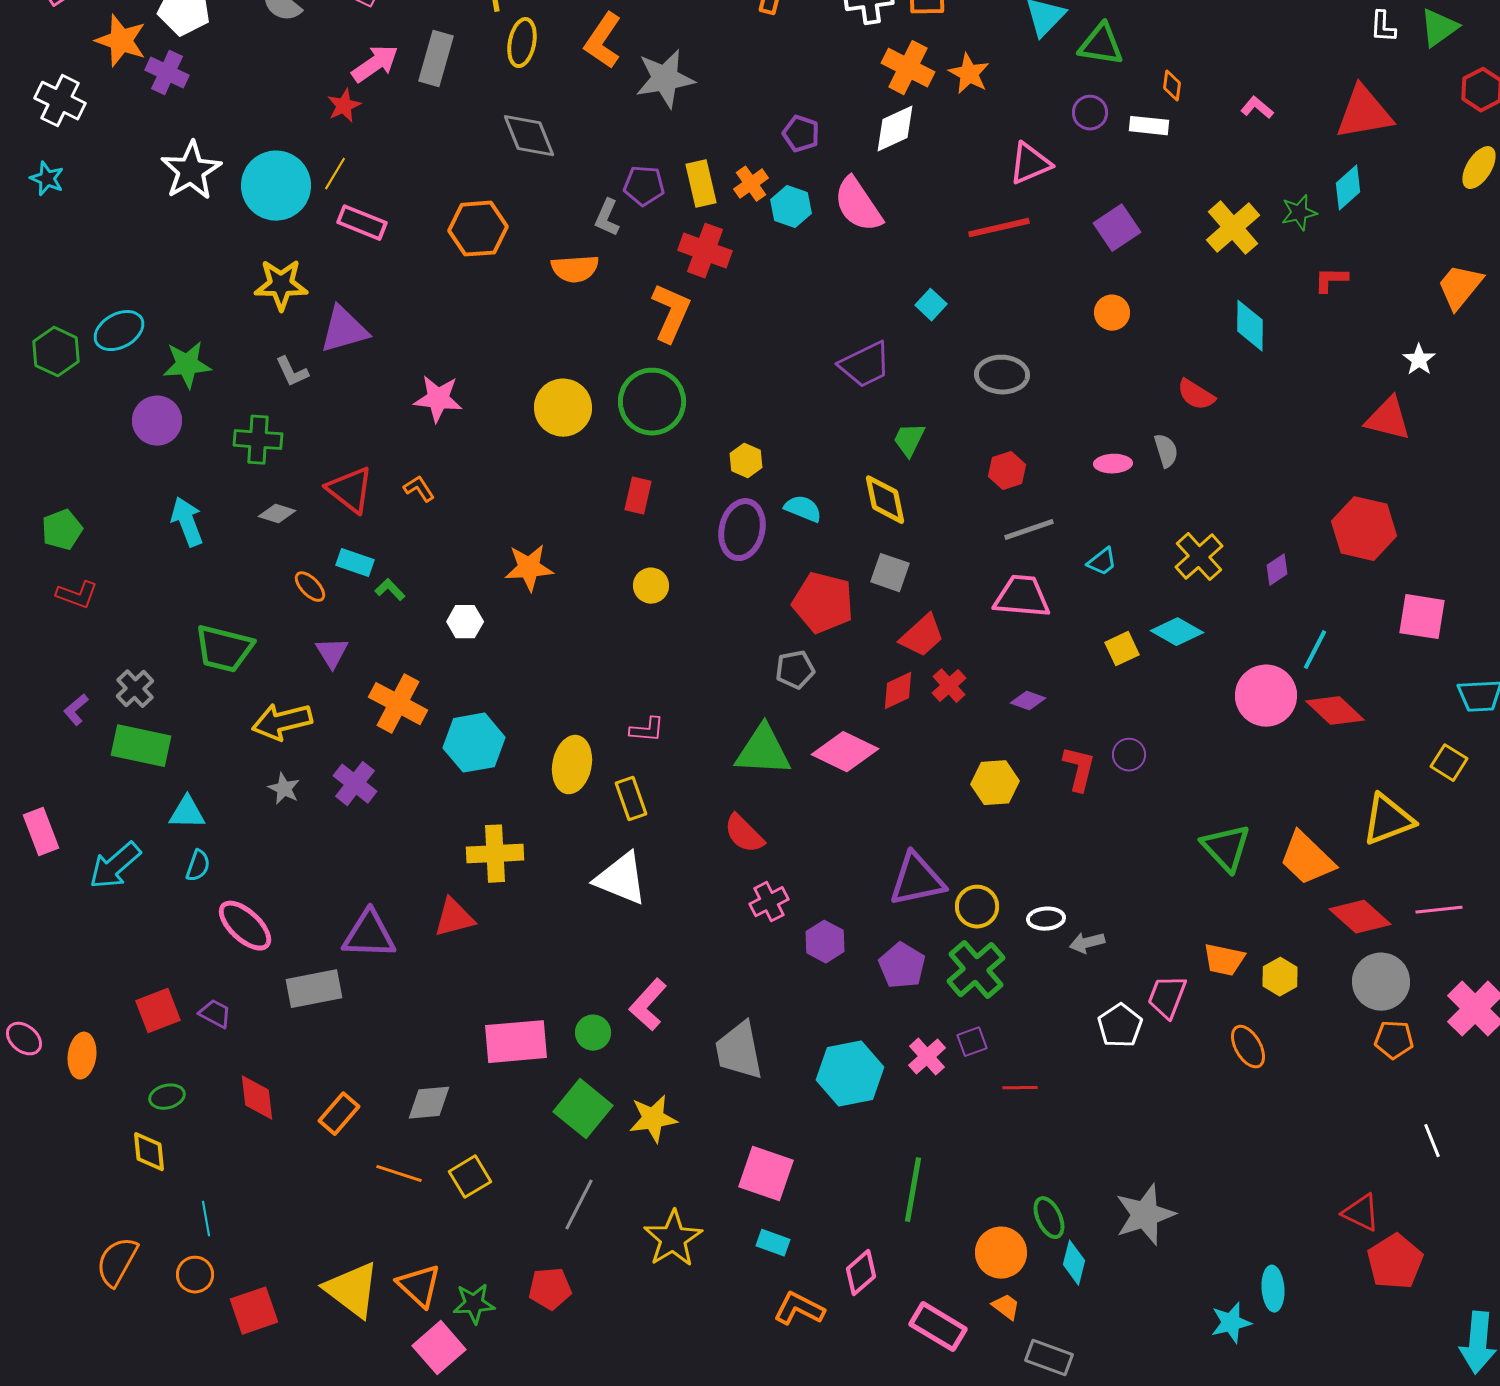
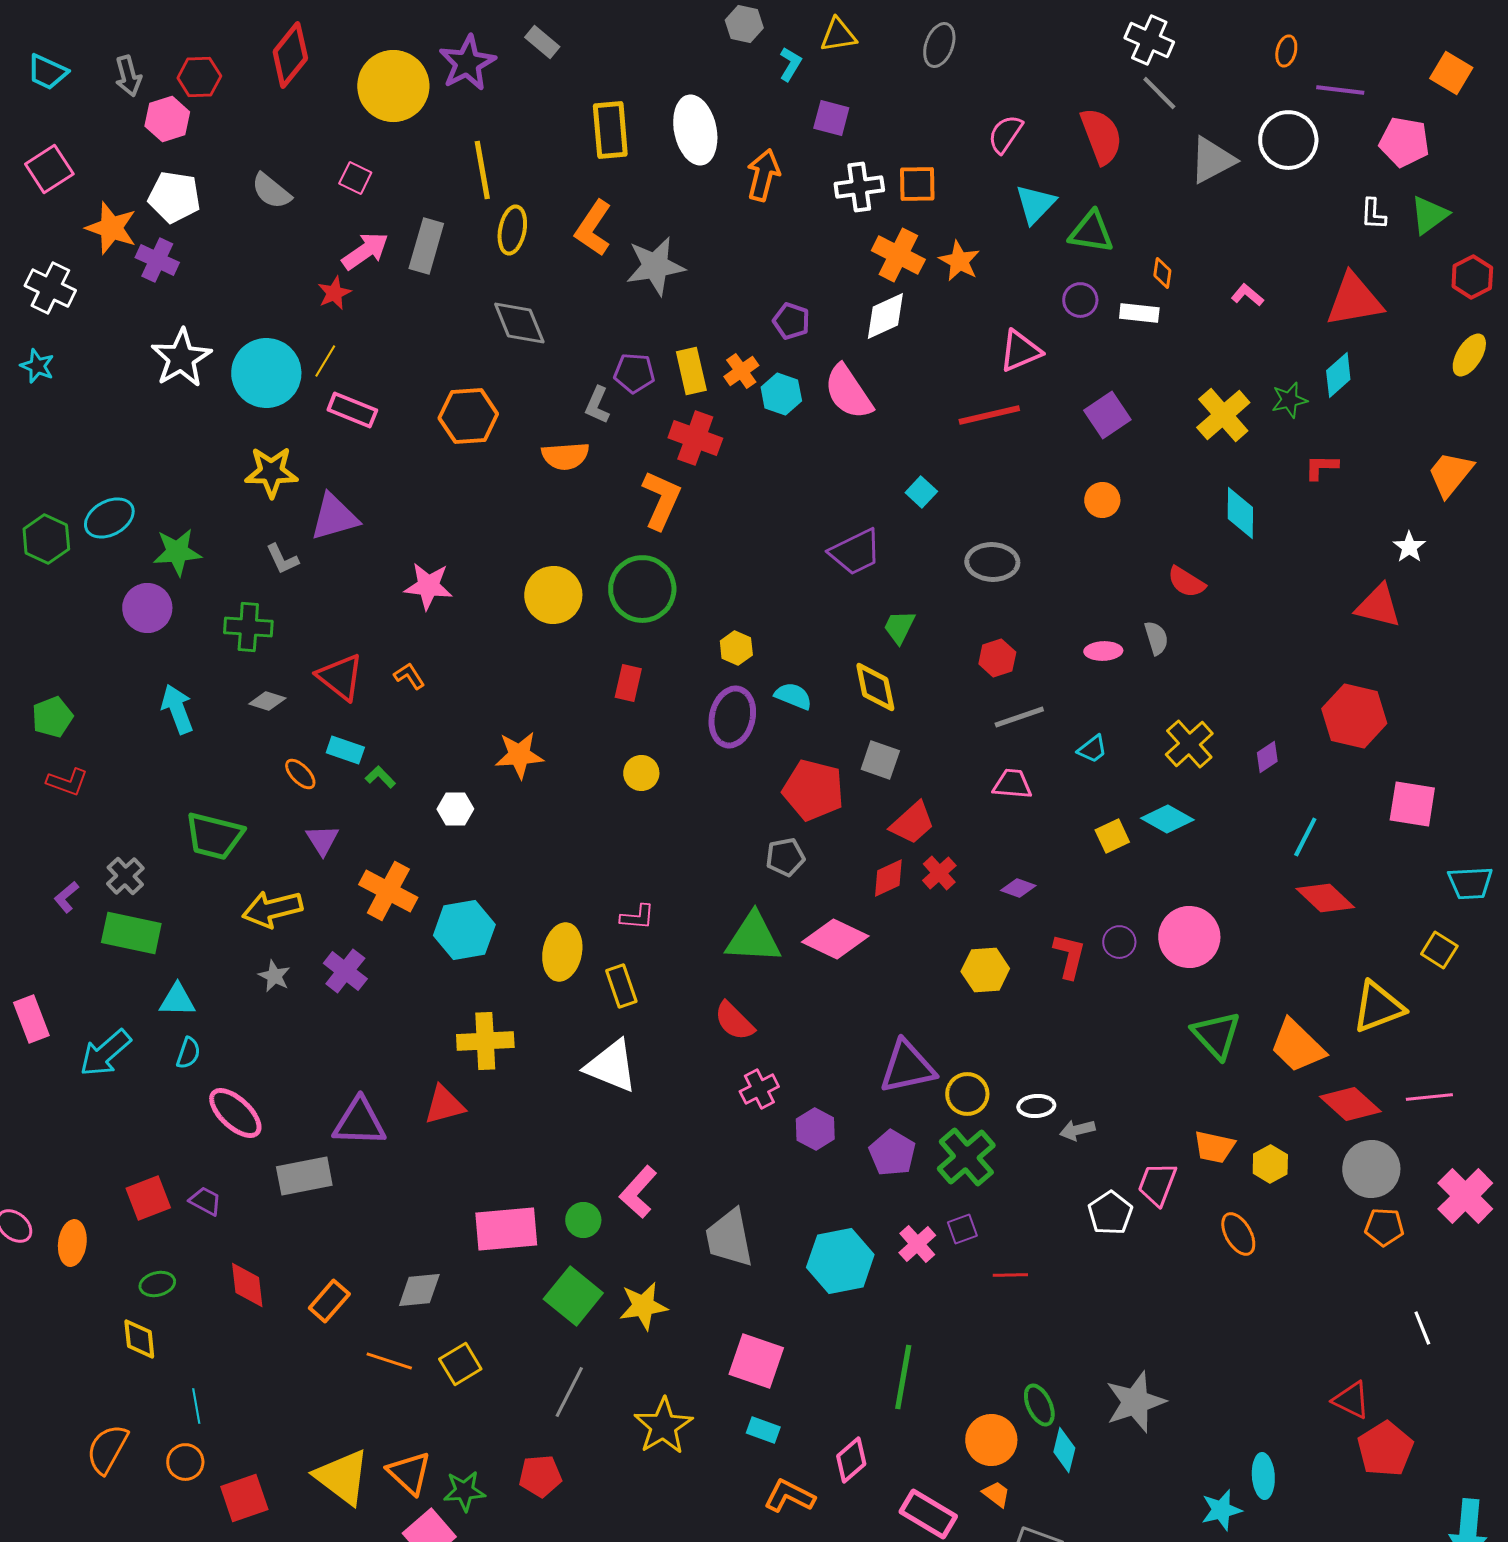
pink trapezoid: (1022, 597) -> (1012, 784), size x0.7
pink circle: (1266, 696) -> (1189, 937), moved

